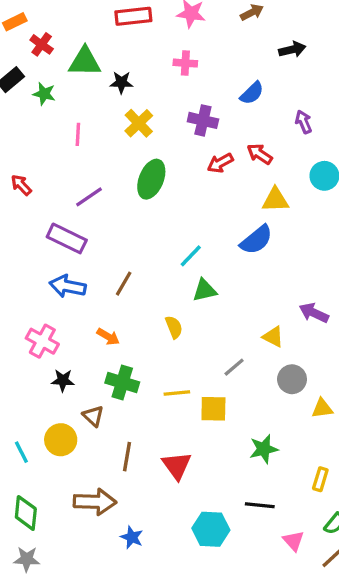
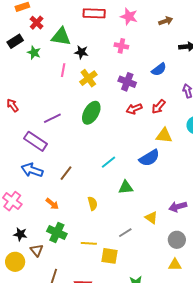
pink line: (78, 134) -> (63, 70), moved
red arrow: (260, 154) -> (158, 107), turned -91
green triangle: (205, 290) -> (126, 187), moved
purple arrow: (314, 313) -> (178, 207), turned -48
gray circle: (292, 379) -> (177, 240), moved
black star: (63, 380) -> (20, 234), moved

